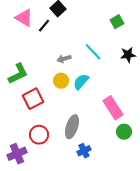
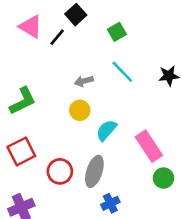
green square: (117, 22) -> (117, 32), moved
cyan semicircle: (81, 82) -> (106, 130), moved
red square: (33, 99) -> (21, 151), moved
red circle: (39, 135) -> (60, 171), moved

